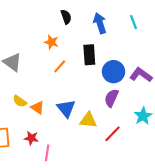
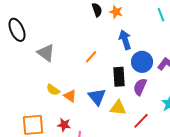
blue arrow: (100, 23) -> (125, 40), moved
orange star: (51, 42) -> (116, 12), moved
black rectangle: (89, 55) -> (119, 77), moved

